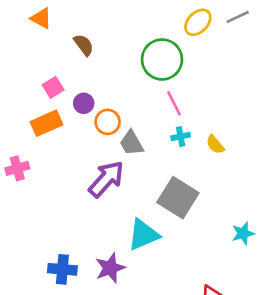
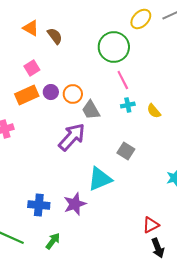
orange triangle: (41, 18) -> (31, 28), moved
purple circle: (84, 103) -> (51, 92), moved
gray square: (178, 198) -> (126, 151), size x0.6

